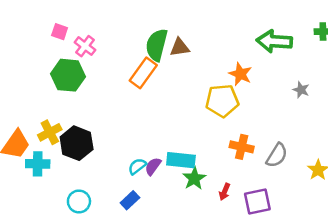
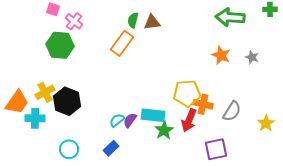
green semicircle: (157, 45) -> (133, 20), size x0.6
orange star: (240, 74) -> (221, 55), moved
yellow pentagon: (222, 101) -> (187, 93), moved
red arrow: (225, 192) -> (189, 120), moved, size x1.6

